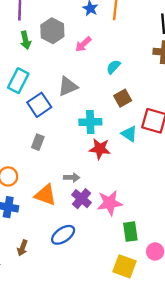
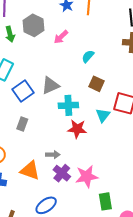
gray triangle: (68, 86) -> (50, 85), moved
brown square: (123, 98) -> (97, 84), turned -35
cyan triangle: (129, 134) -> (103, 115), turned 35

